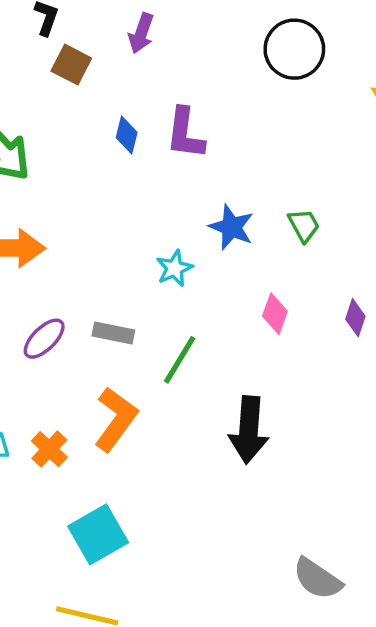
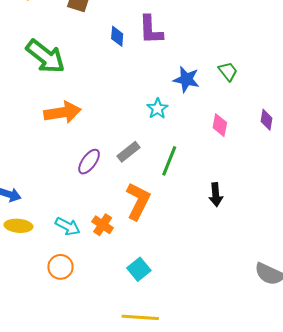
gray rectangle: (113, 333) -> (128, 152), turned -40
black arrow: (249, 430) -> (216, 195), size x0.6
cyan square: (98, 534) -> (139, 269), size x0.7

